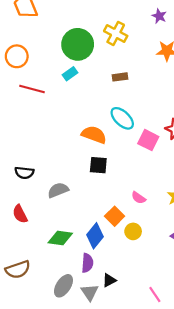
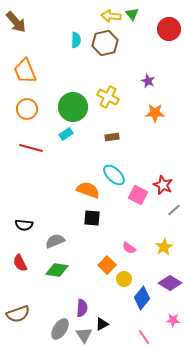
orange circle: (17, 56) -> (27, 109), moved
blue diamond: (95, 236) -> (142, 298), moved
green diamond: (60, 238) -> (57, 270), moved

